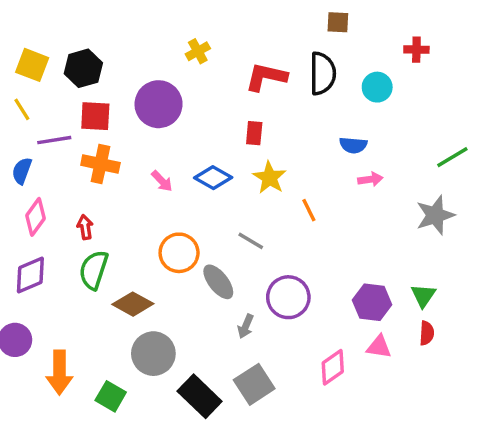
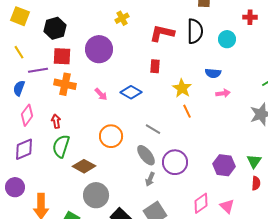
yellow square: (32, 65) -> (20, 16), moved
yellow star: (270, 178) -> (182, 88), moved
gray ellipse: (218, 282) -> (146, 155), moved
pink triangle: (379, 347) -> (227, 206), moved, turned 35

